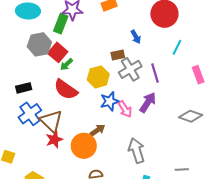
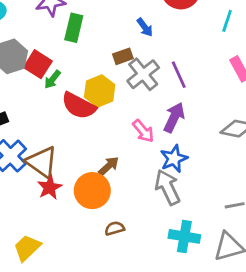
green rectangle: (61, 24) -> (74, 28), moved
cyan line: (177, 47) -> (227, 21), moved
red semicircle: (66, 90) -> (79, 106), moved
blue star: (110, 101) -> (174, 159), moved

